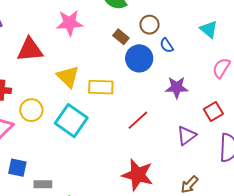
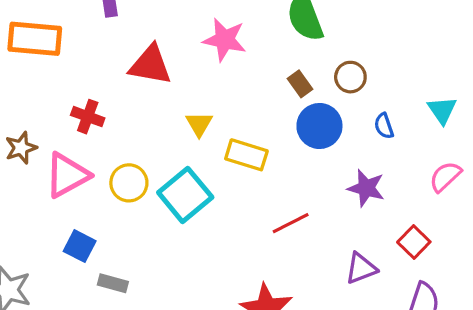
blue semicircle: (167, 45) -> (384, 126), moved
yellow triangle: (68, 77) -> (199, 124), size x0.7
yellow circle: (31, 110) -> (129, 183), moved
red square: (213, 111) -> (414, 242), turned -30

